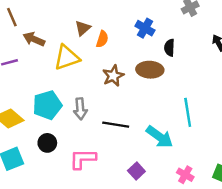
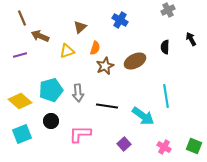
blue cross: (145, 28) -> (120, 20), moved
orange semicircle: (102, 39) -> (95, 48), moved
black semicircle: (169, 48) -> (165, 47), moved
yellow triangle: (67, 57) -> (67, 51), size x0.7
brown ellipse: (150, 70) -> (135, 61), turned -30

